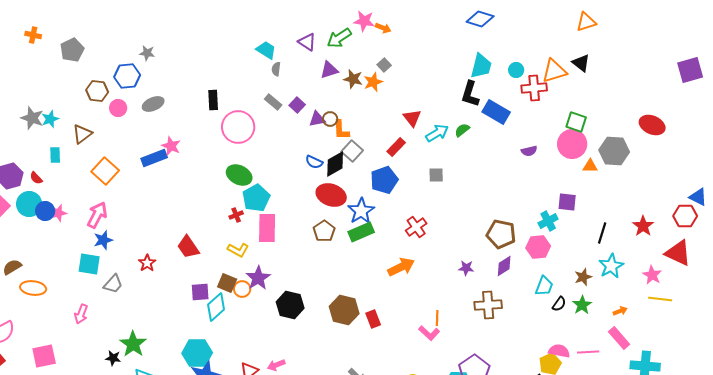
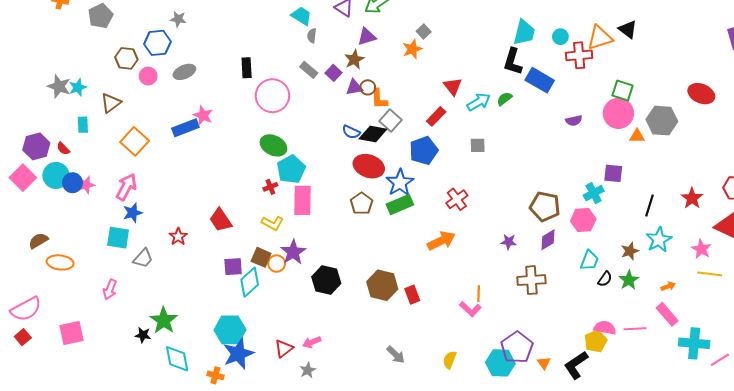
brown star: (353, 79) -> (354, 59), moved, turned 30
black diamond: (335, 164) -> (373, 134), turned 40

